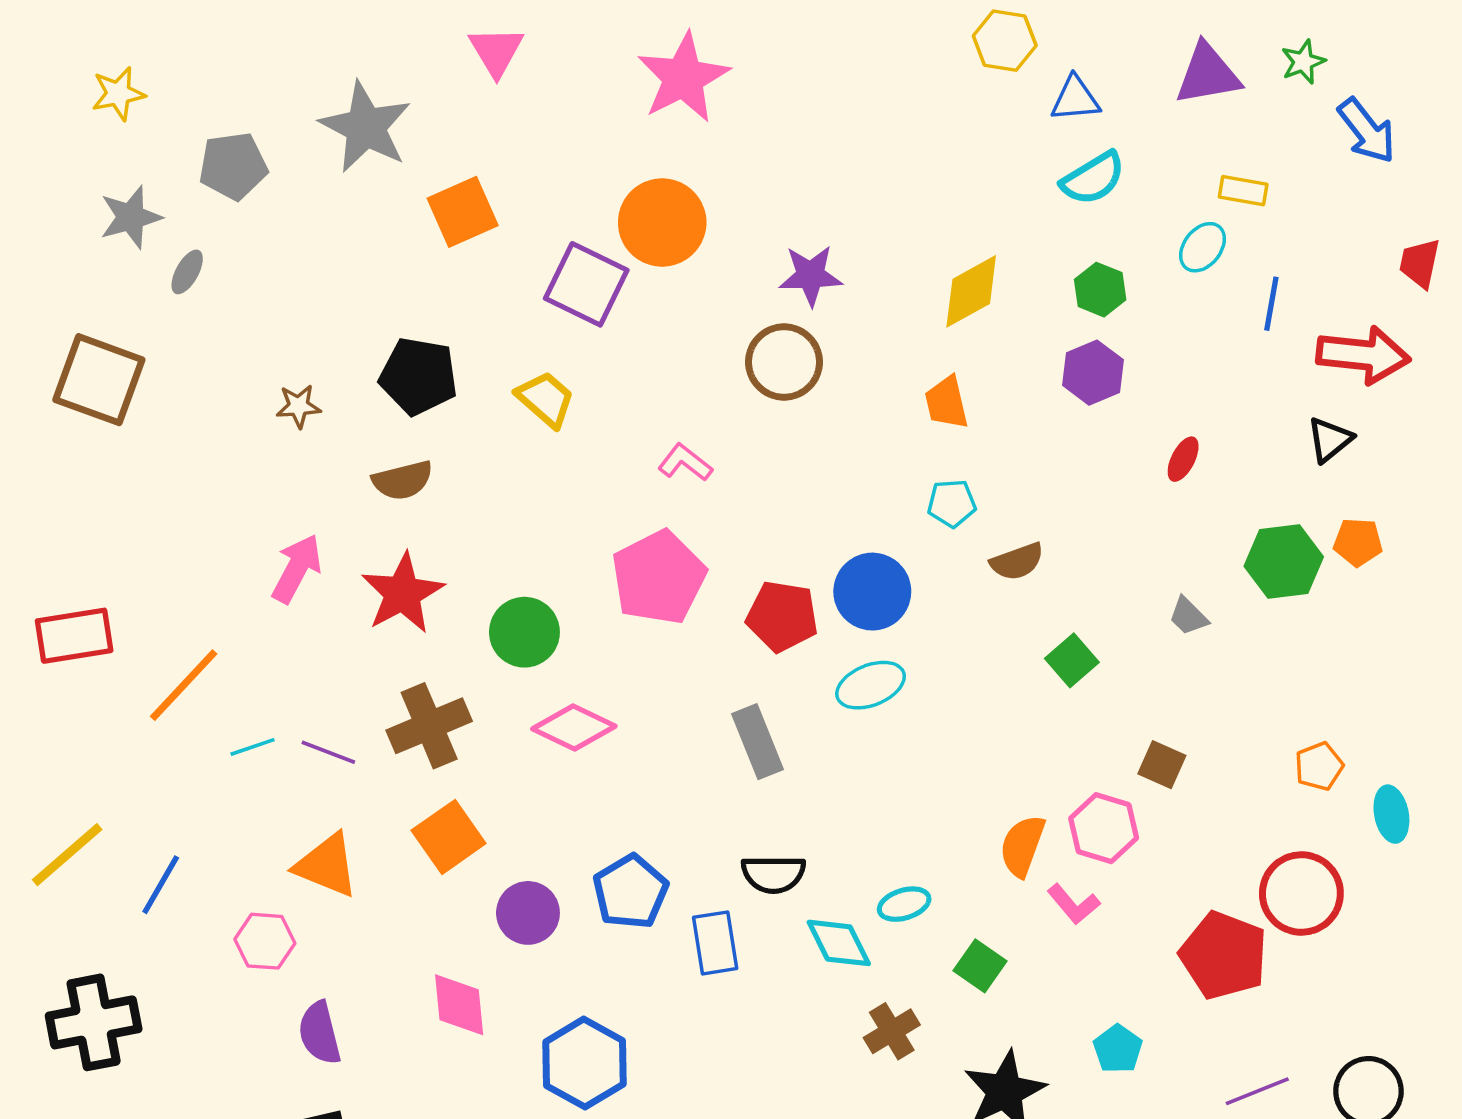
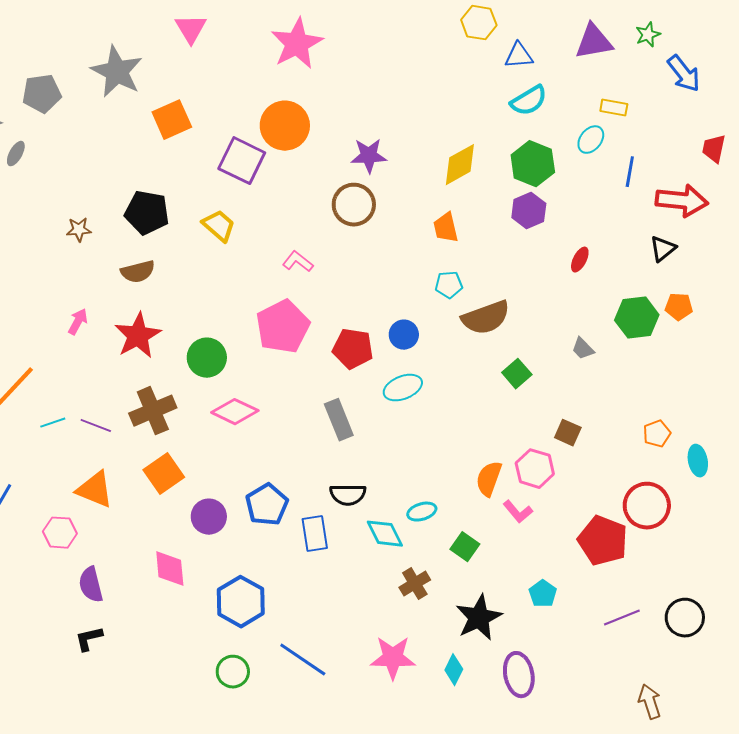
green hexagon: (1100, 290) -> (533, 164), size x1.5
brown semicircle: (1017, 562) -> (486, 318), size x1.6
pink arrow: (297, 569) -> (78, 322), size x0.7
blue circle: (872, 592) -> (404, 335), size x0.7

